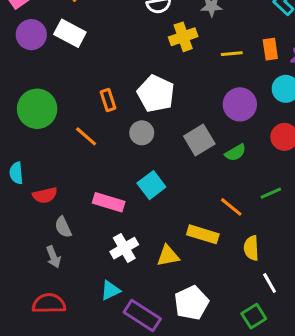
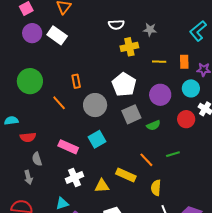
white pentagon: (156, 94) -> (124, 85), moved
gray circle: (142, 133) -> (95, 105), size x1.5
cyan semicircle: (16, 173) -> (11, 121), turned 80

